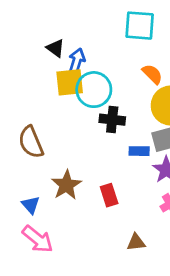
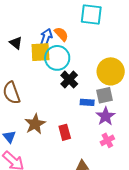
black triangle: (55, 48) -> (16, 43), moved
orange semicircle: (152, 74) -> (61, 34), moved
black cross: (112, 120) -> (69, 80), turned 36

